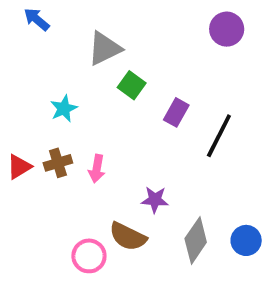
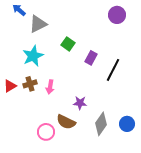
gray triangle: (105, 48) -> (38, 24), moved
cyan star: (64, 109) -> (33, 56), size x1.5

